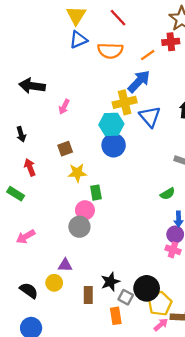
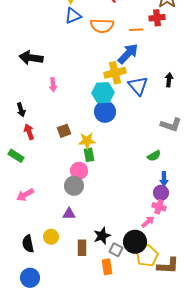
orange line: (148, 55) -> (136, 30), turned 32
pink arrow: (64, 107) -> (53, 85), moved, turned -32
black arrow: (21, 134) -> (21, 110), moved
brown square: (65, 149) -> (64, 131), moved
yellow star: (77, 173) -> (87, 141), moved
purple triangle: (65, 265) -> (69, 214), moved
black semicircle: (29, 291) -> (28, 244), turned -138
pink arrow: (161, 325) -> (148, 222), moved

